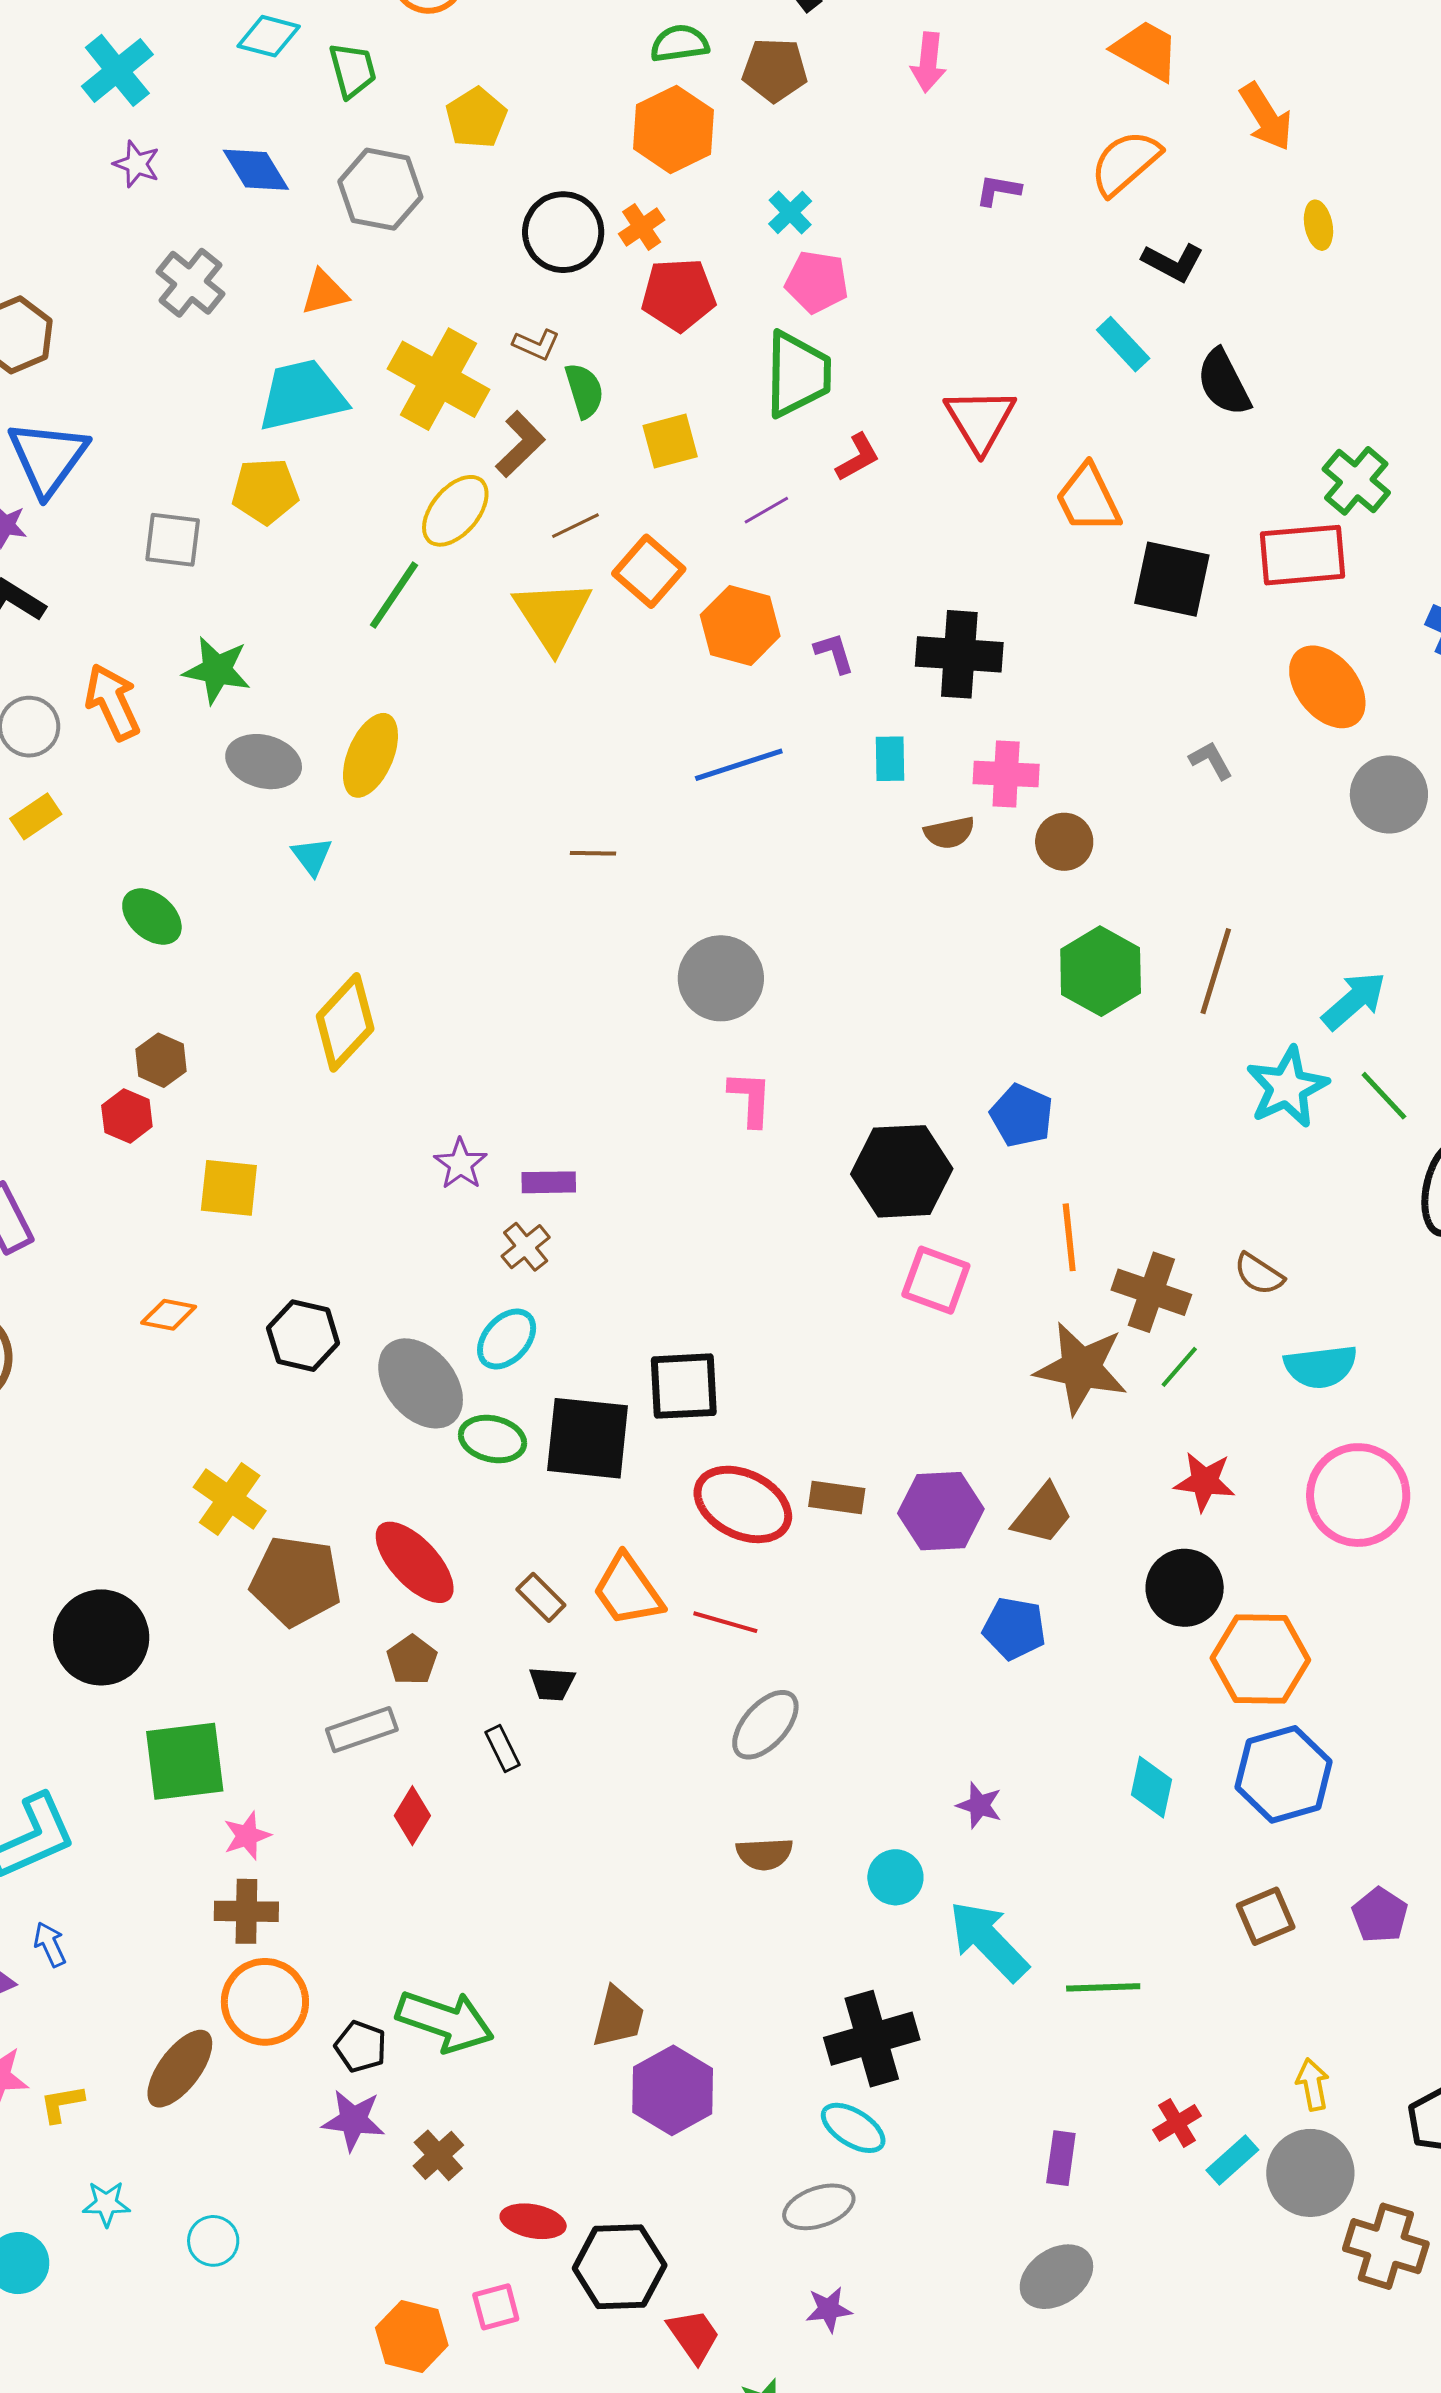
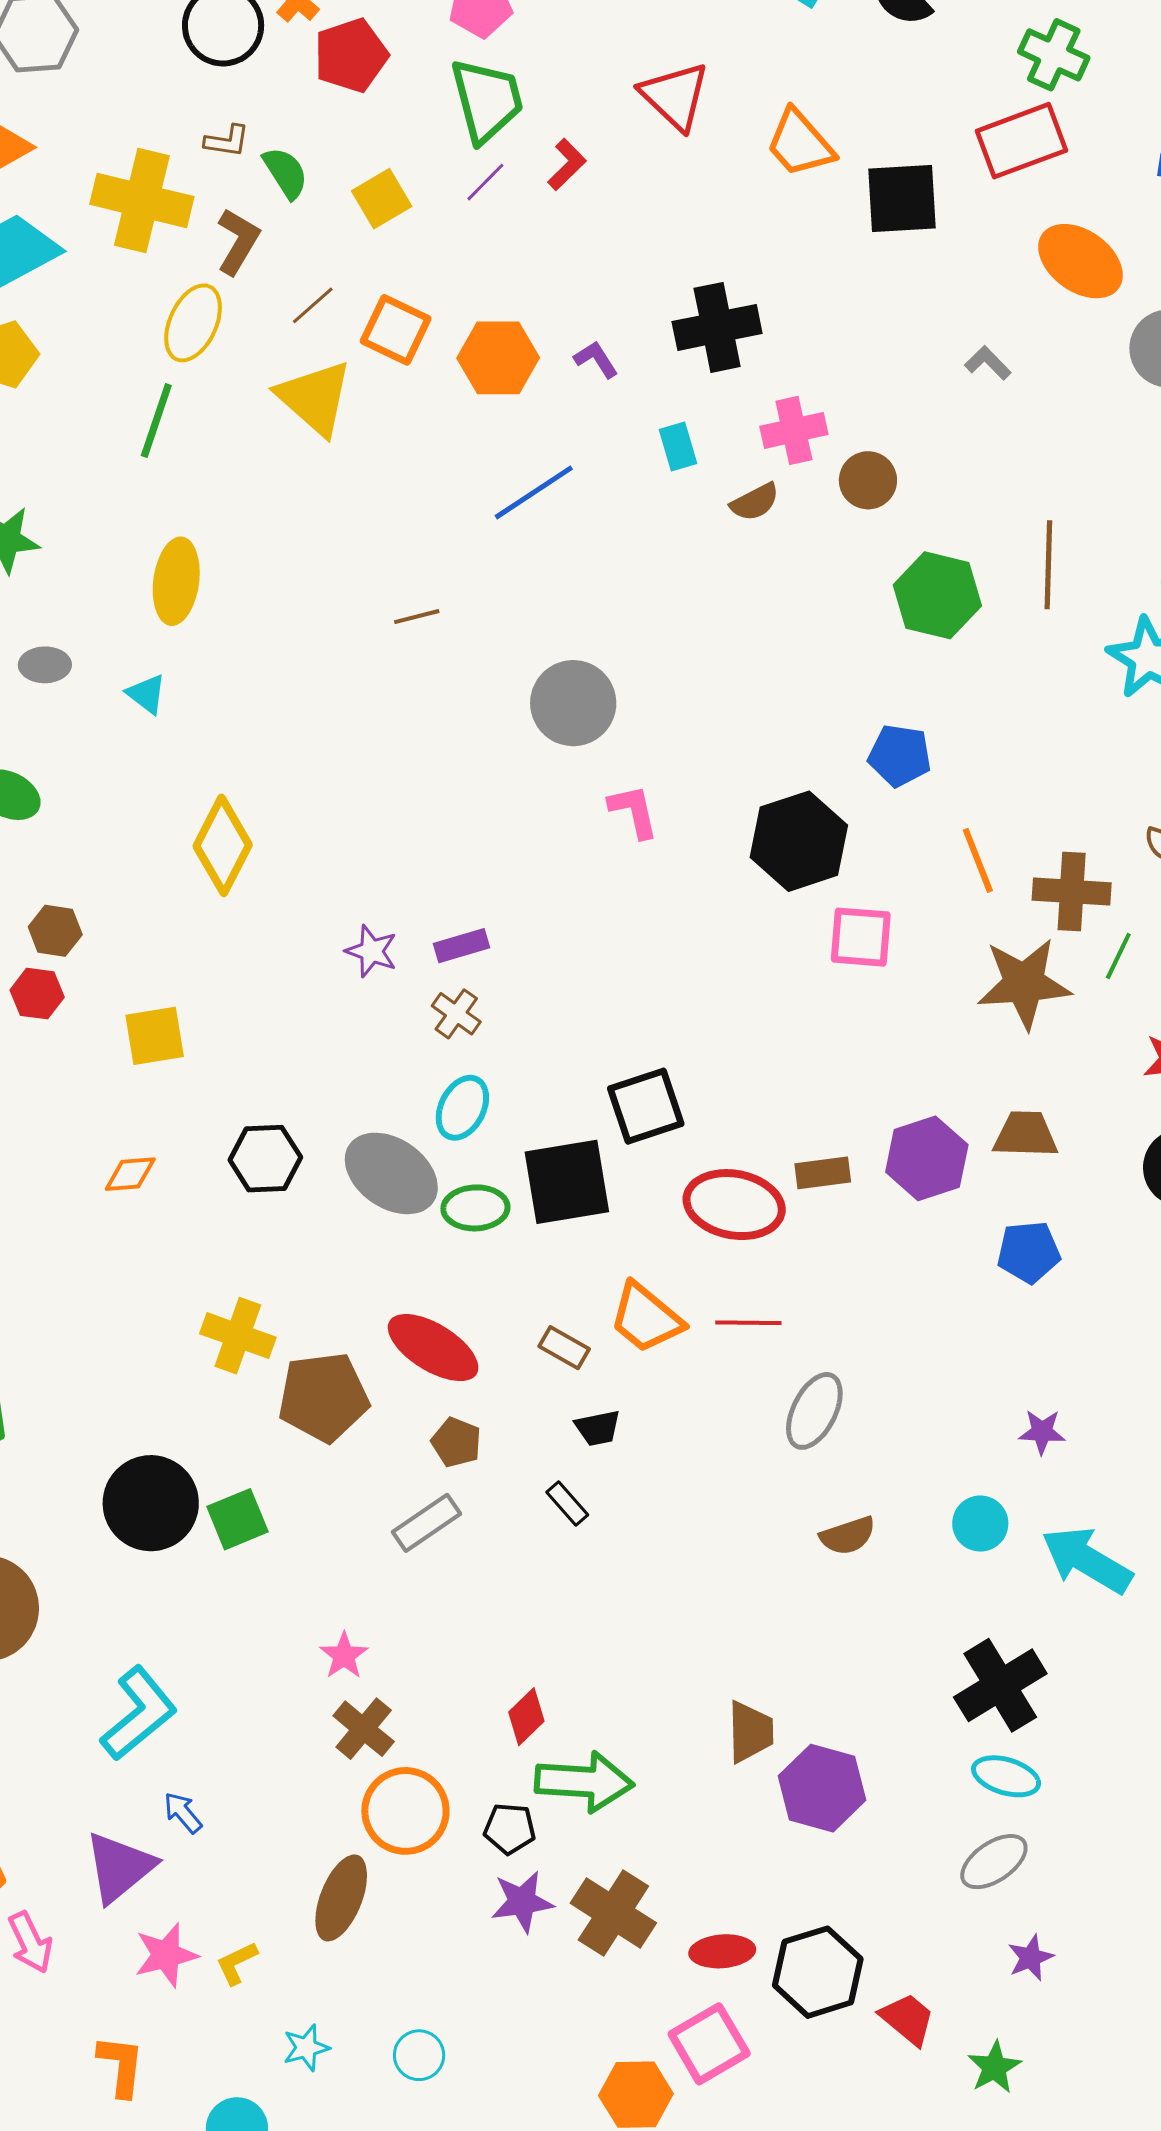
purple line: (766, 510) -> (485, 182), moved
gray ellipse: (264, 762) -> (45, 665), moved, size x0.7
brown trapezoid: (1042, 1514) -> (1026, 1134), turned -112
green square: (185, 1761) -> (238, 1519), moved, size x0.7
red diamond: (412, 1816) -> (526, 1717), moved, turned 30
brown cross: (246, 1911) -> (364, 1729), turned -36
brown cross: (438, 2155) -> (613, 1913), size x1.6
pink square: (496, 2307) -> (709, 2044), size x1.6

